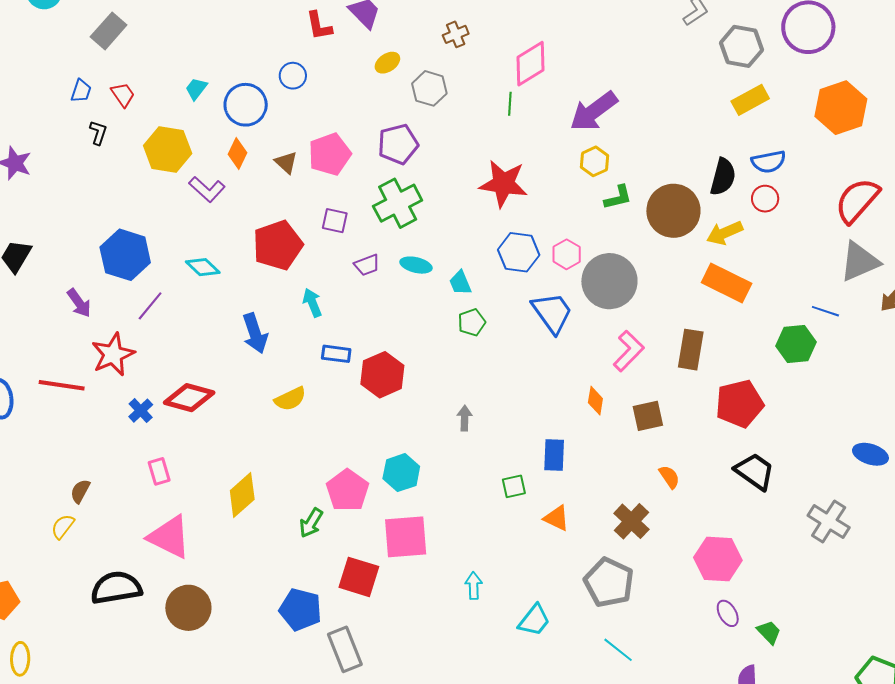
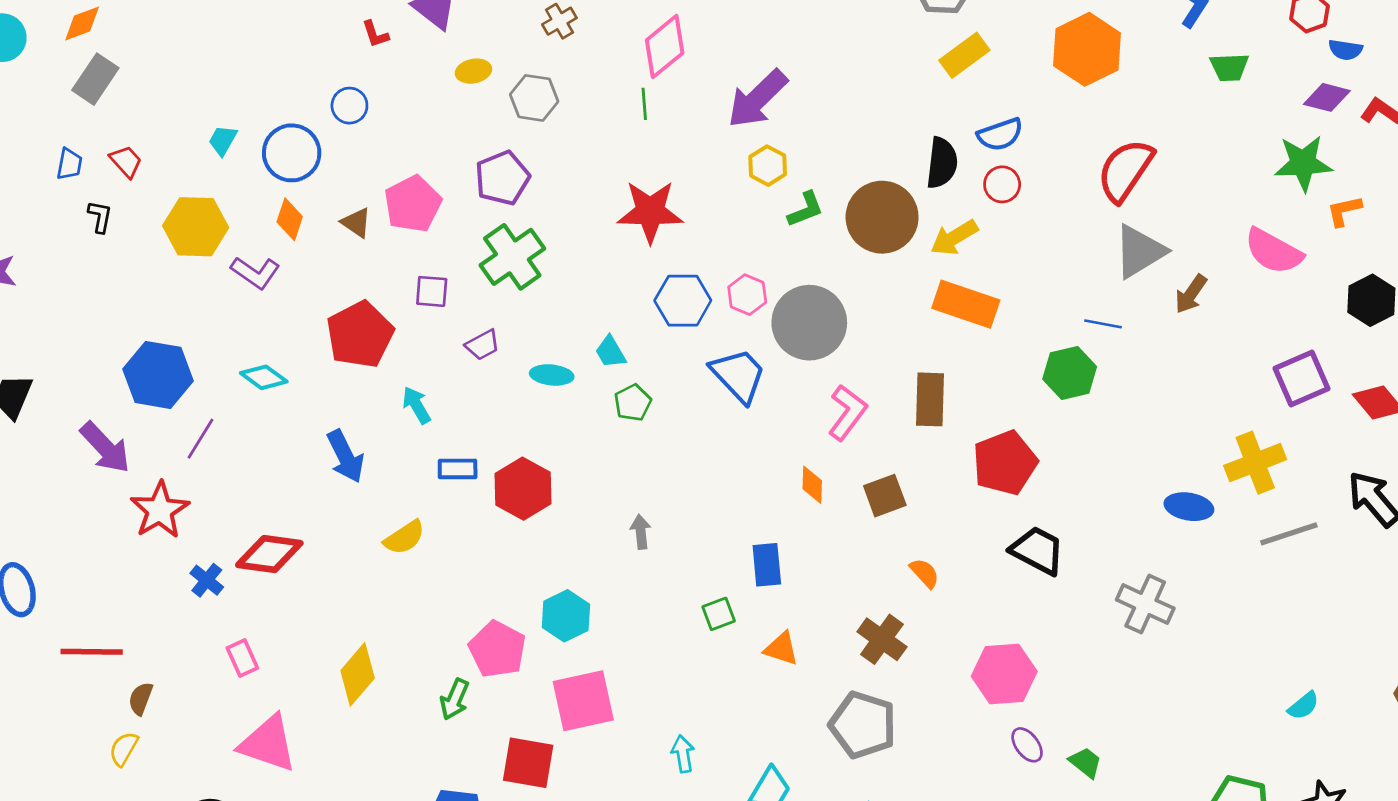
red L-shape: (319, 26) -> (375, 34), size x0.7
yellow ellipse: (387, 63) -> (473, 71), turned 30
cyan ellipse: (416, 265) -> (552, 375), moved
purple arrow: (79, 303) -> (105, 448), size x1.4
red line: (62, 385) -> (92, 652), moved

